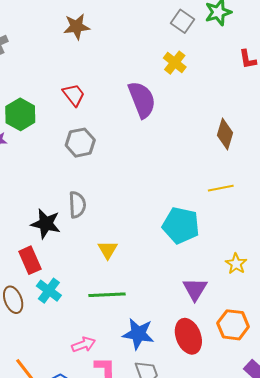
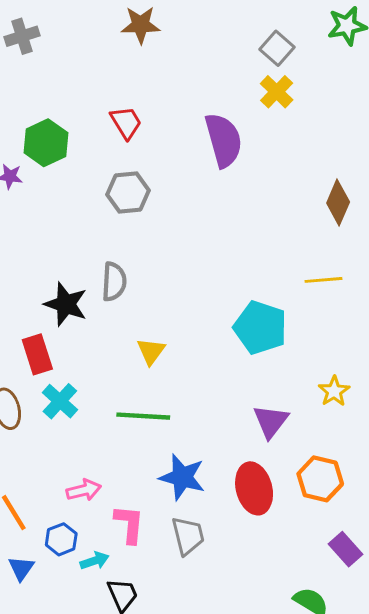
gray square: (182, 21) -> (277, 48), moved
pink arrow: (84, 345) -> (84, 490), moved

